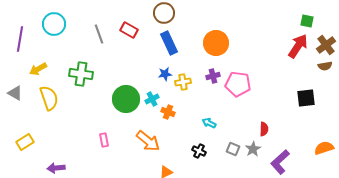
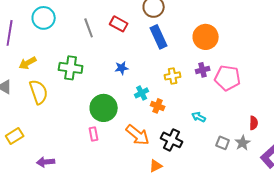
blue star: (165, 74) -> (122, 68), moved
green circle: (126, 99) -> (104, 108), moved
black cross: (199, 151) -> (172, 140), moved, size x1.5

